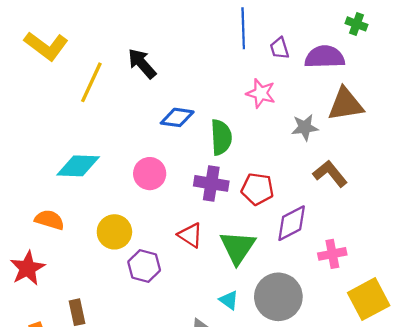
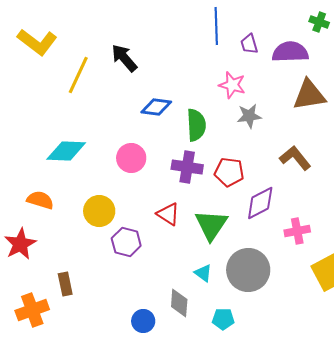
gray star: (305, 127) -> (249, 116), moved

